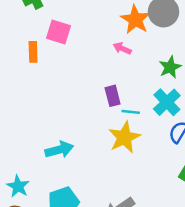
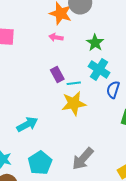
yellow star: (124, 137) -> (74, 103), turned 30

